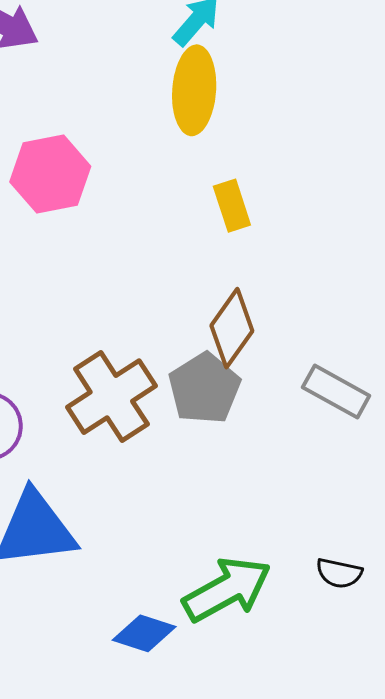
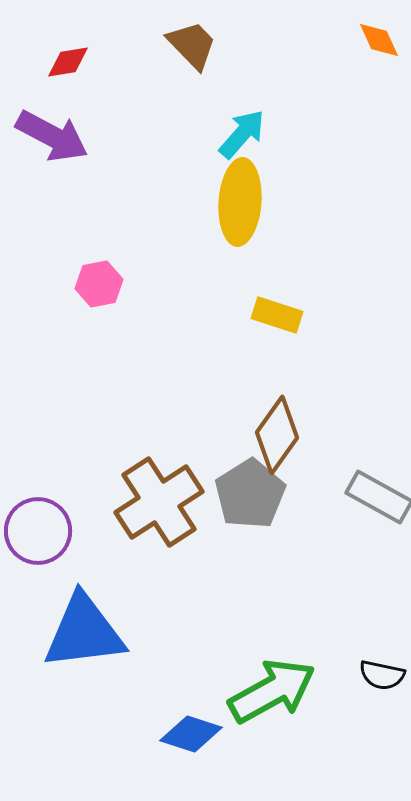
pink hexagon: (50, 174) -> (99, 284), size x0.6
yellow rectangle: (232, 206) -> (277, 315), turned -54

